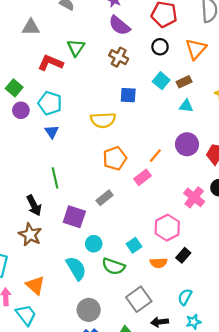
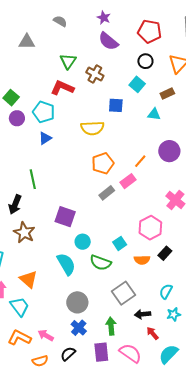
brown cross: (119, 57) -> (95, 74), moved
red L-shape: (50, 63) -> (62, 88), moved
cyan square: (161, 81) -> (137, 84), moved
cyan triangle: (186, 106) -> (154, 114), moved
blue triangle: (52, 132) -> (45, 138), turned 32
green line: (55, 178) -> (33, 179), moved
gray rectangle: (105, 198) -> (107, 193), moved
black arrow: (34, 205) -> (15, 205), moved, turned 48

